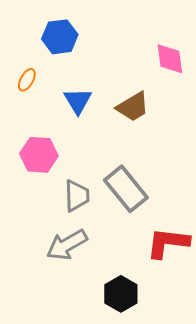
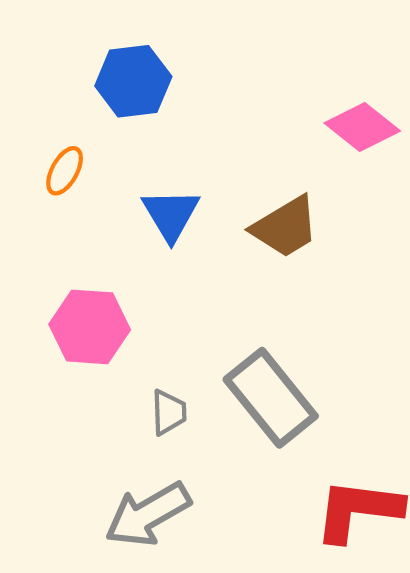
pink diamond: (170, 59) -> (362, 127), turned -44
gray trapezoid: (77, 196) -> (169, 412), size x0.7

